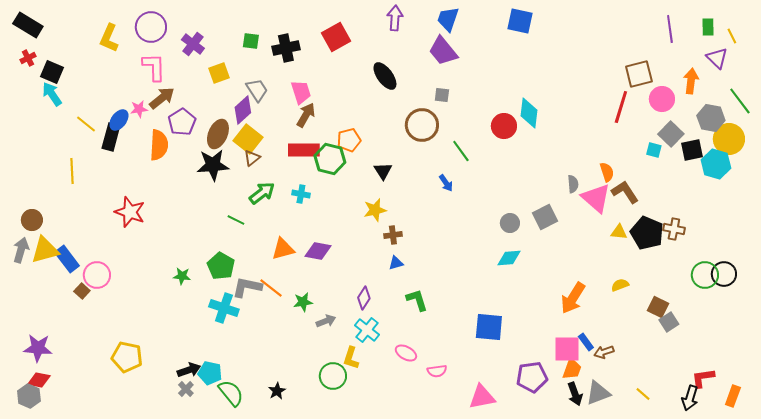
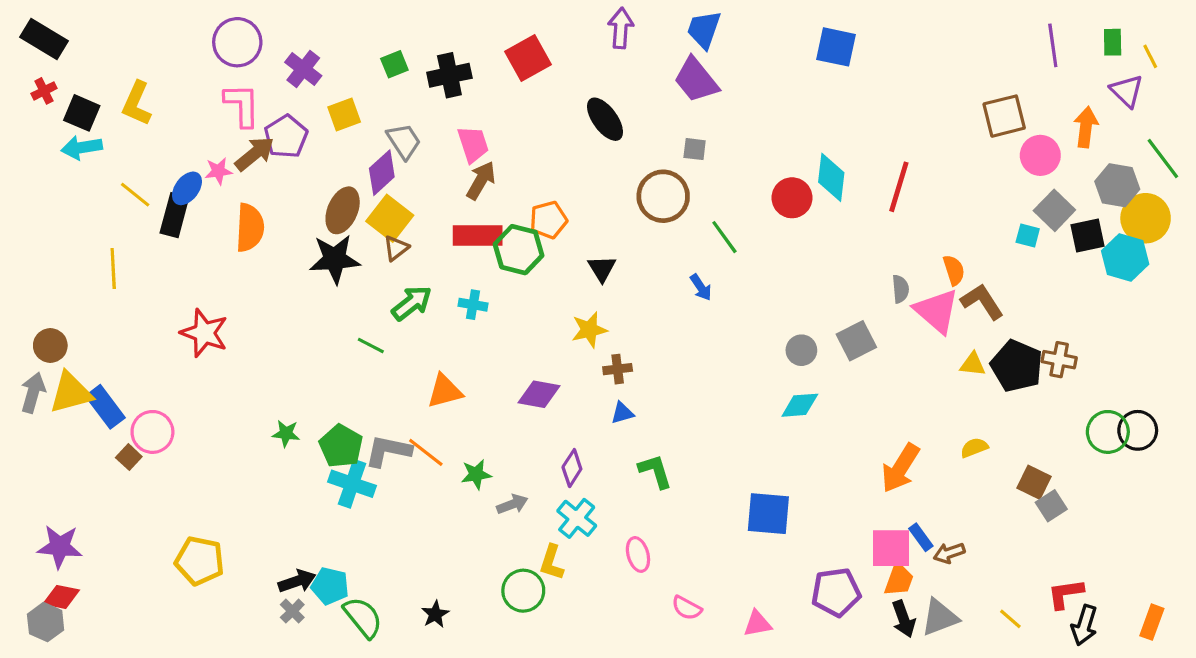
blue square: (520, 21) -> (836, 47), moved
yellow L-shape: (109, 38) -> (137, 104), moved
green square: (251, 41) -> (394, 64), turned -30
cyan arrow: (52, 94) -> (82, 148), turned -65
red line: (621, 107) -> (899, 187), moved
purple pentagon: (182, 122) -> (286, 137), moved
purple diamond: (318, 251) -> (539, 394), moved
green pentagon: (221, 266) -> (341, 446), moved
pink ellipse: (406, 353) -> (638, 554), turned 45
pink semicircle: (437, 371) -> (687, 608), moved, turned 36
red L-shape: (703, 378) -> (1065, 594), moved
pink triangle: (482, 397) -> (757, 624), size x0.7

